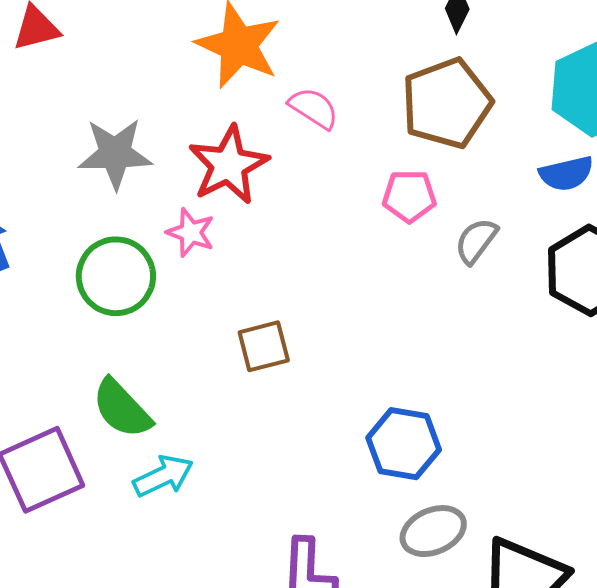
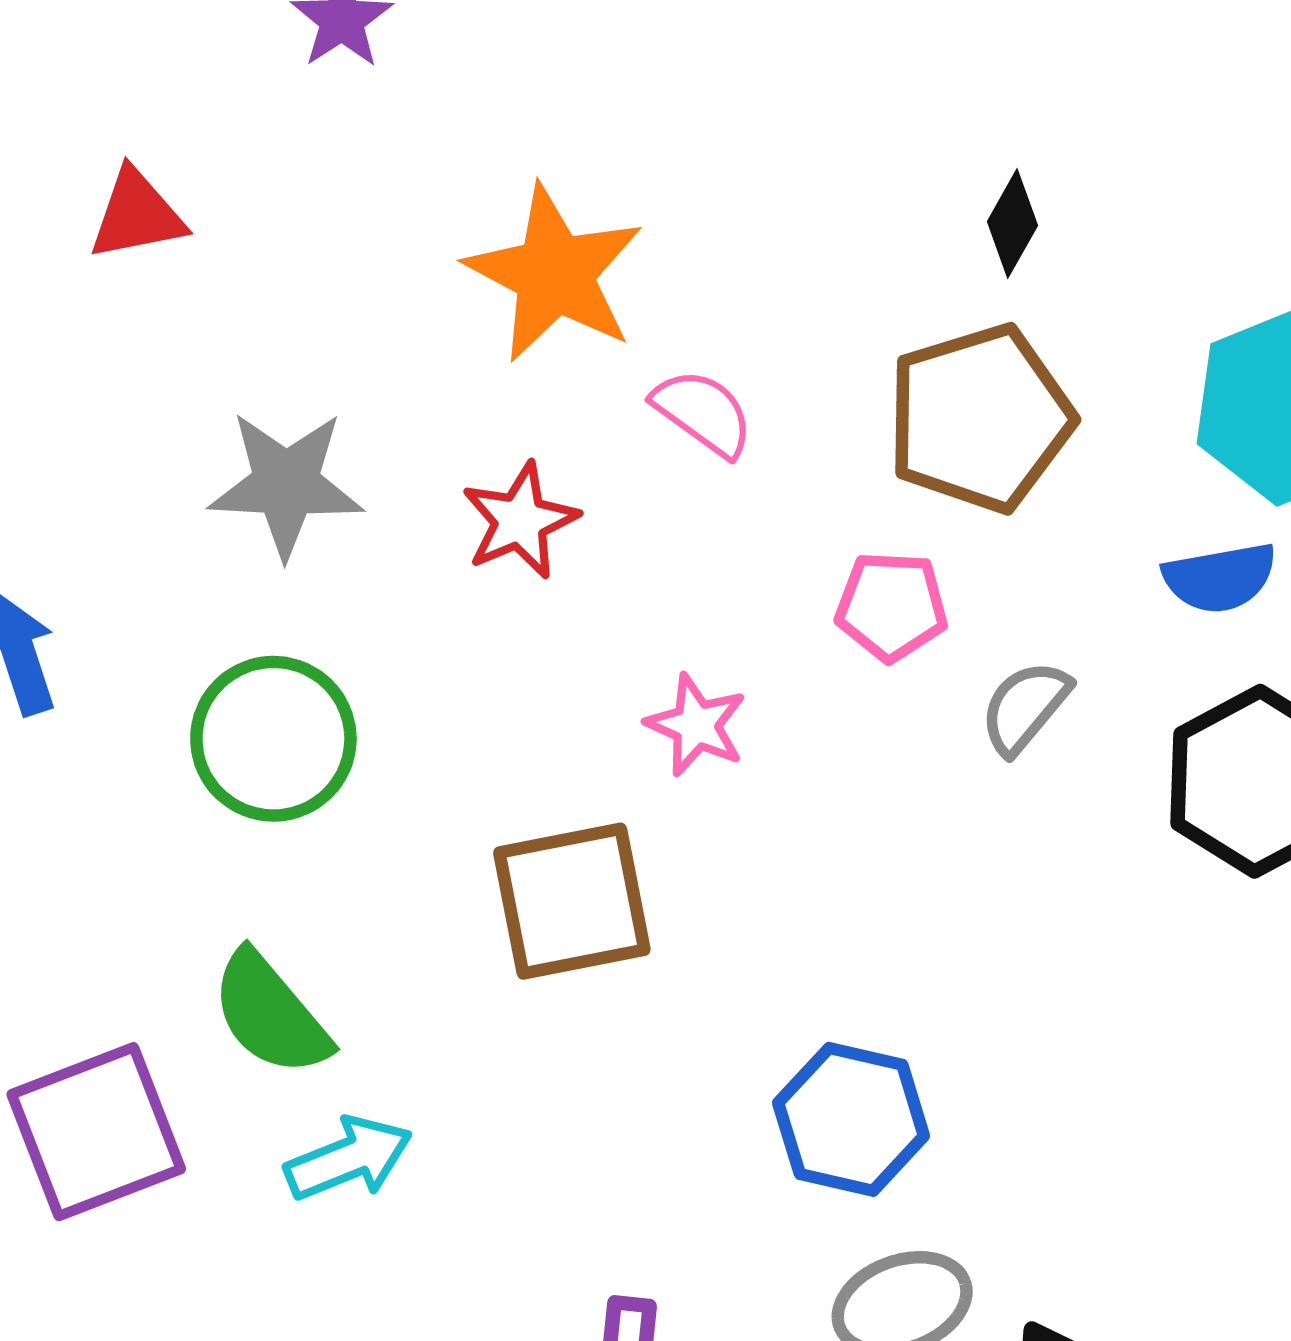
red star: (229, 165) -> (520, 521), size x0.7
pink star: (191, 232) -> (696, 725), moved
brown square: (264, 346) -> (572, 901), size x1.5

